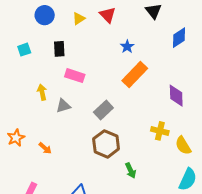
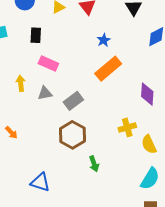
yellow arrow: (42, 92) -> (21, 83), moved
gray triangle: (63, 106) -> (45, 93), moved
yellow cross: (160, 131) -> (127, 127), turned -36

